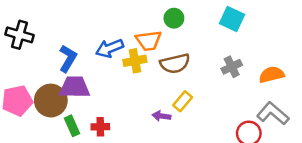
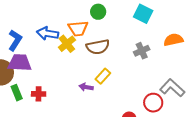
blue arrow: (110, 48) -> (48, 33), turned 30
yellow cross: (135, 61) -> (67, 44), turned -30
orange semicircle: (272, 75) -> (173, 40), moved

